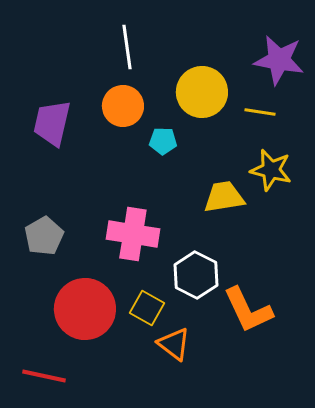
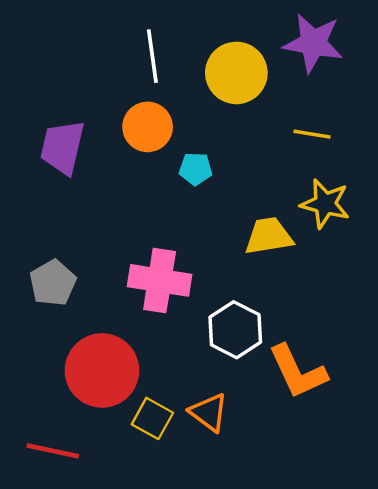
purple star: (279, 60) -> (313, 43), moved
yellow circle: (202, 92) -> (236, 73), moved
yellow square: (147, 308) -> (152, 418), moved

